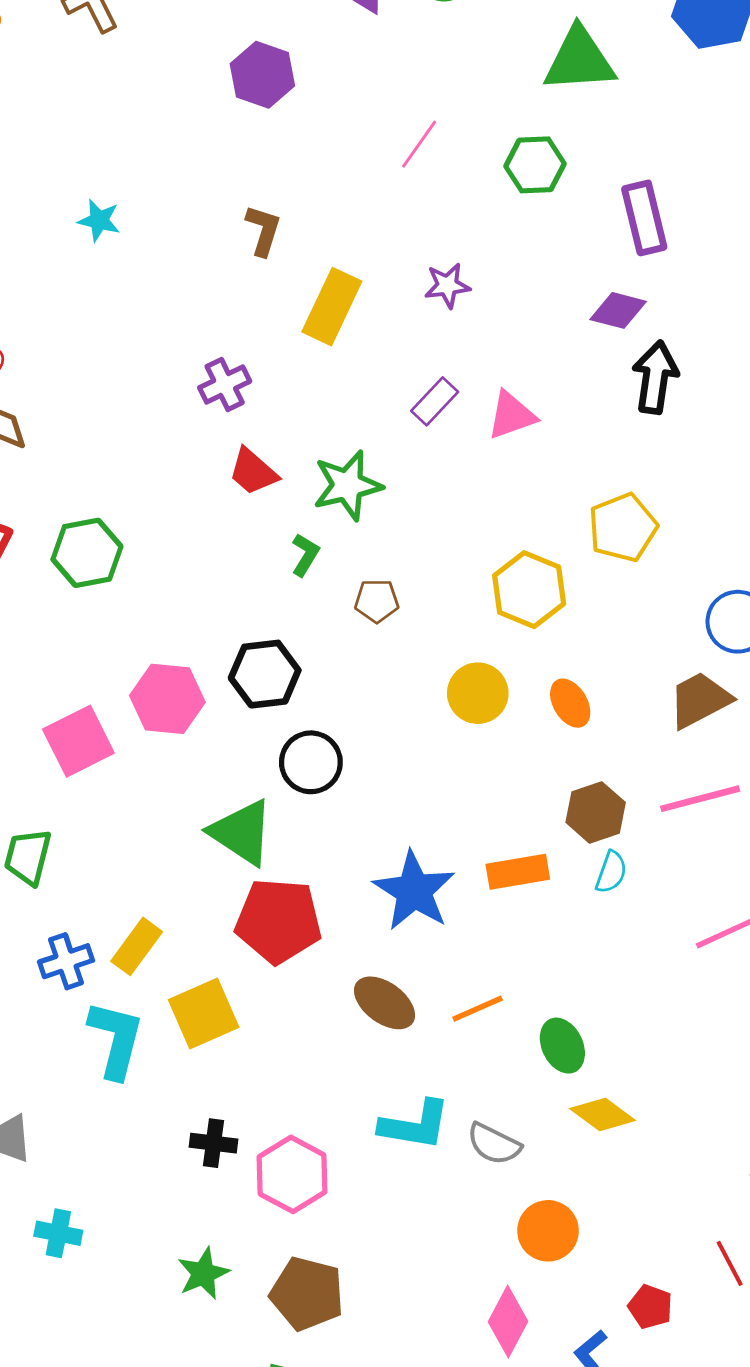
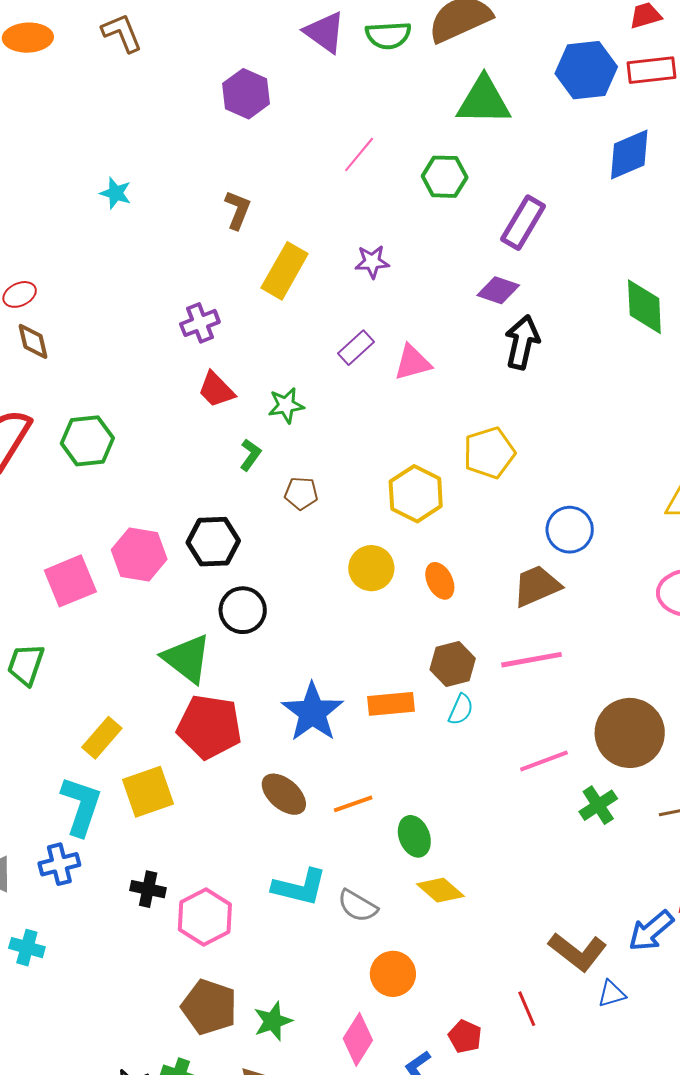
purple rectangle: (644, 218) -> (523, 223), turned 40
green star: (347, 485) -> (286, 405), size x0.7
blue cross: (66, 961) -> (59, 864), moved
green star: (203, 1273) -> (273, 1021), moved

